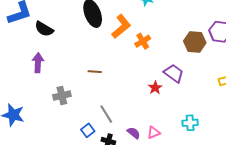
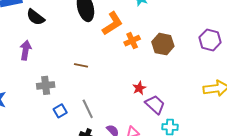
brown hexagon: (195, 42) -> (163, 44), moved
purple trapezoid: (174, 73) -> (155, 105), moved
blue square: (88, 130) -> (60, 111), moved

